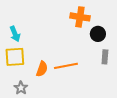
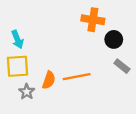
gray rectangle: (105, 57) -> (122, 66), turned -56
gray star: (21, 88) -> (27, 92), moved

